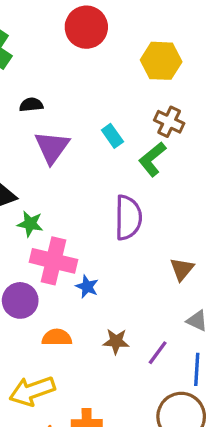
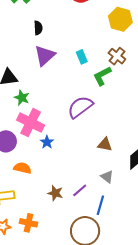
black semicircle: (31, 105) -> (38, 28), turned 80
purple semicircle: (128, 218) -> (80, 107), turned -140
brown triangle: (182, 269) -> (105, 144), turned 49
brown star: (116, 341) -> (55, 193), moved

